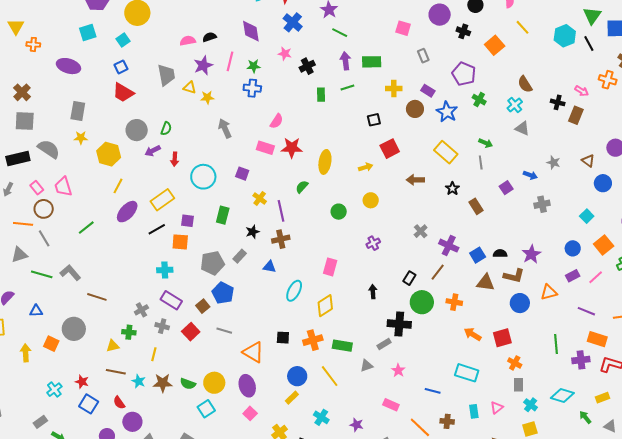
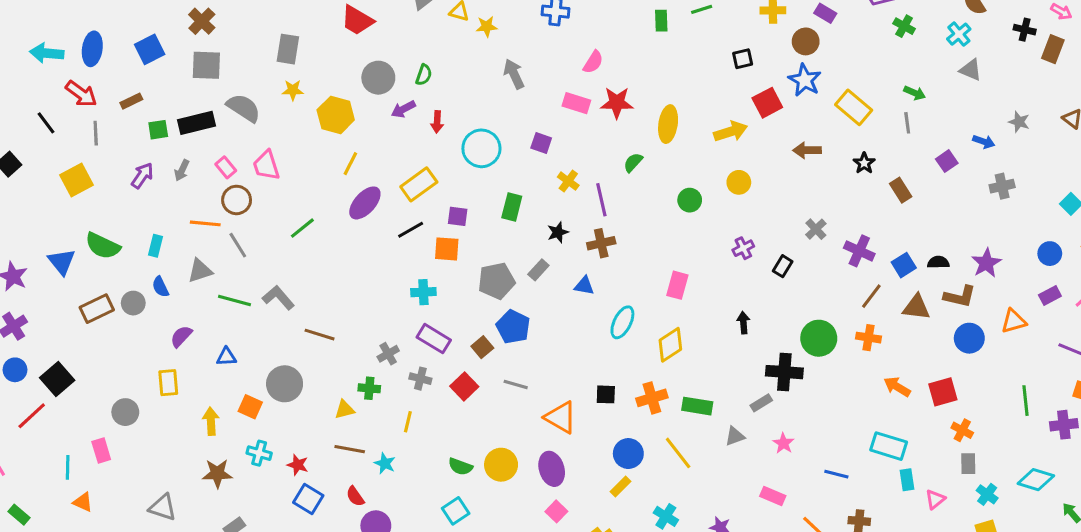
blue star: (447, 112) -> (805, 80), moved
yellow arrow: (366, 167) -> (731, 132), size x1.5
brown line: (438, 272) -> (871, 296), moved
black rectangle: (409, 278) -> (783, 266), moved
brown star: (163, 383) -> (217, 473), moved
cyan cross: (54, 390) -> (259, 453), moved, turned -35
cyan square: (206, 409) -> (456, 511), moved
cyan rectangle: (474, 411) -> (907, 480), moved

